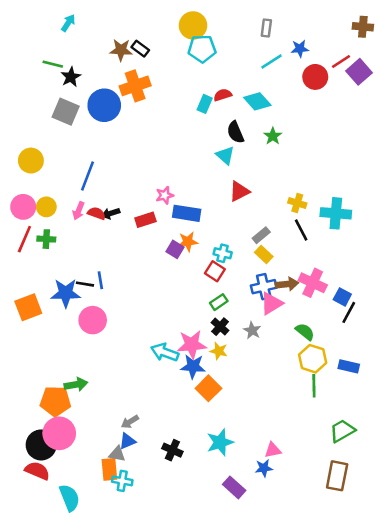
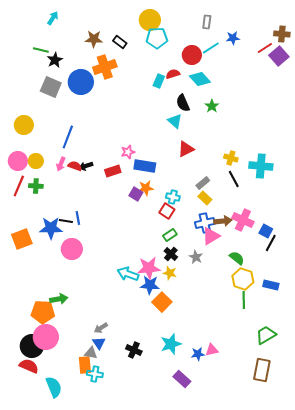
brown cross: (363, 27) -> (282, 34), moved
black rectangle: (140, 49) -> (120, 42), moved
red circle: (315, 77) -> (192, 55), moved
blue triangle: (127, 441) -> (99, 343), turned -40
blue star: (264, 468) -> (198, 354), moved

